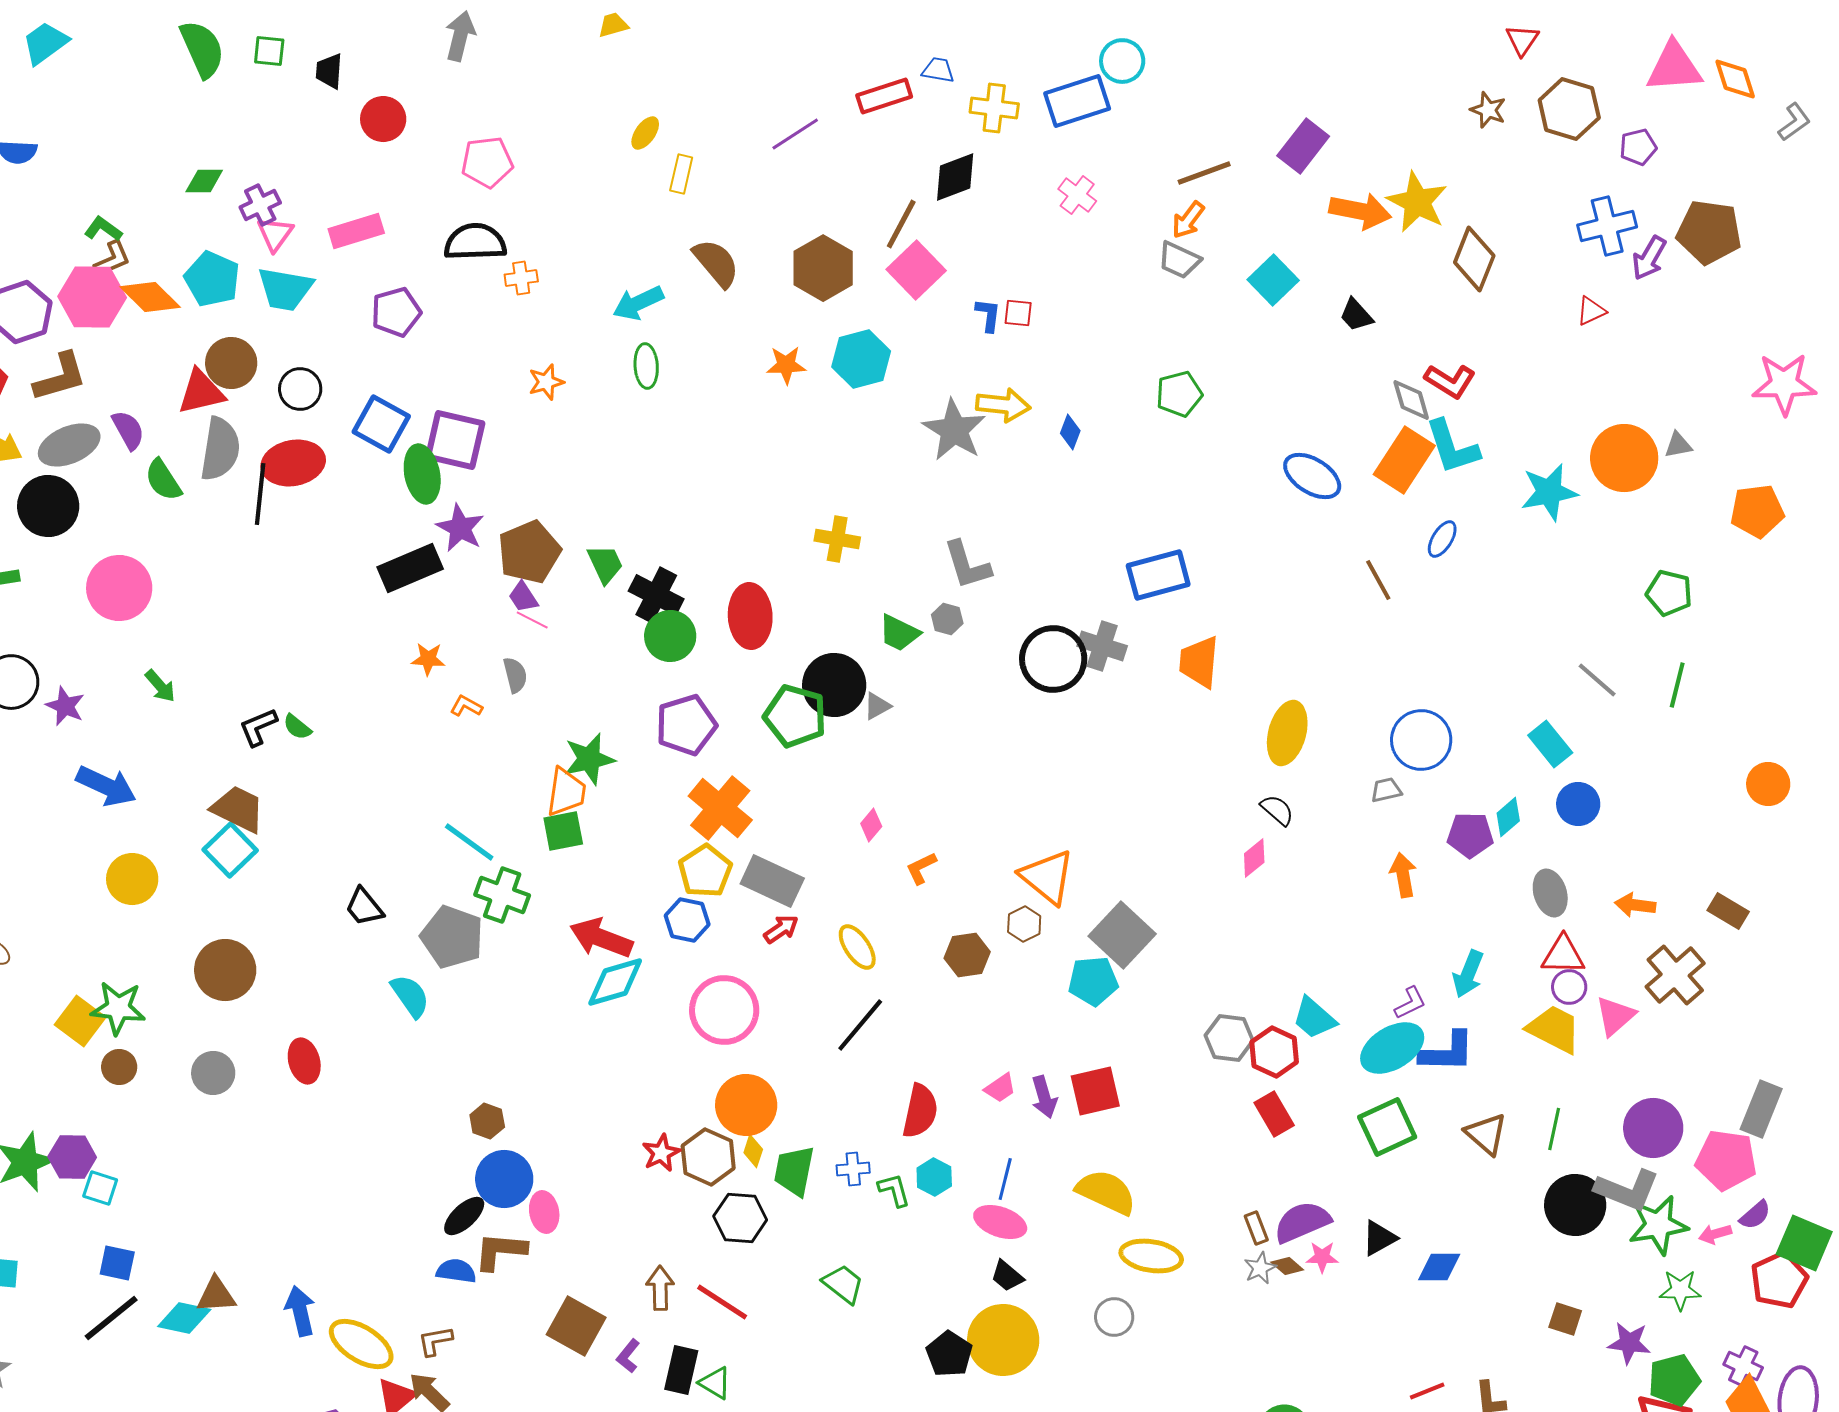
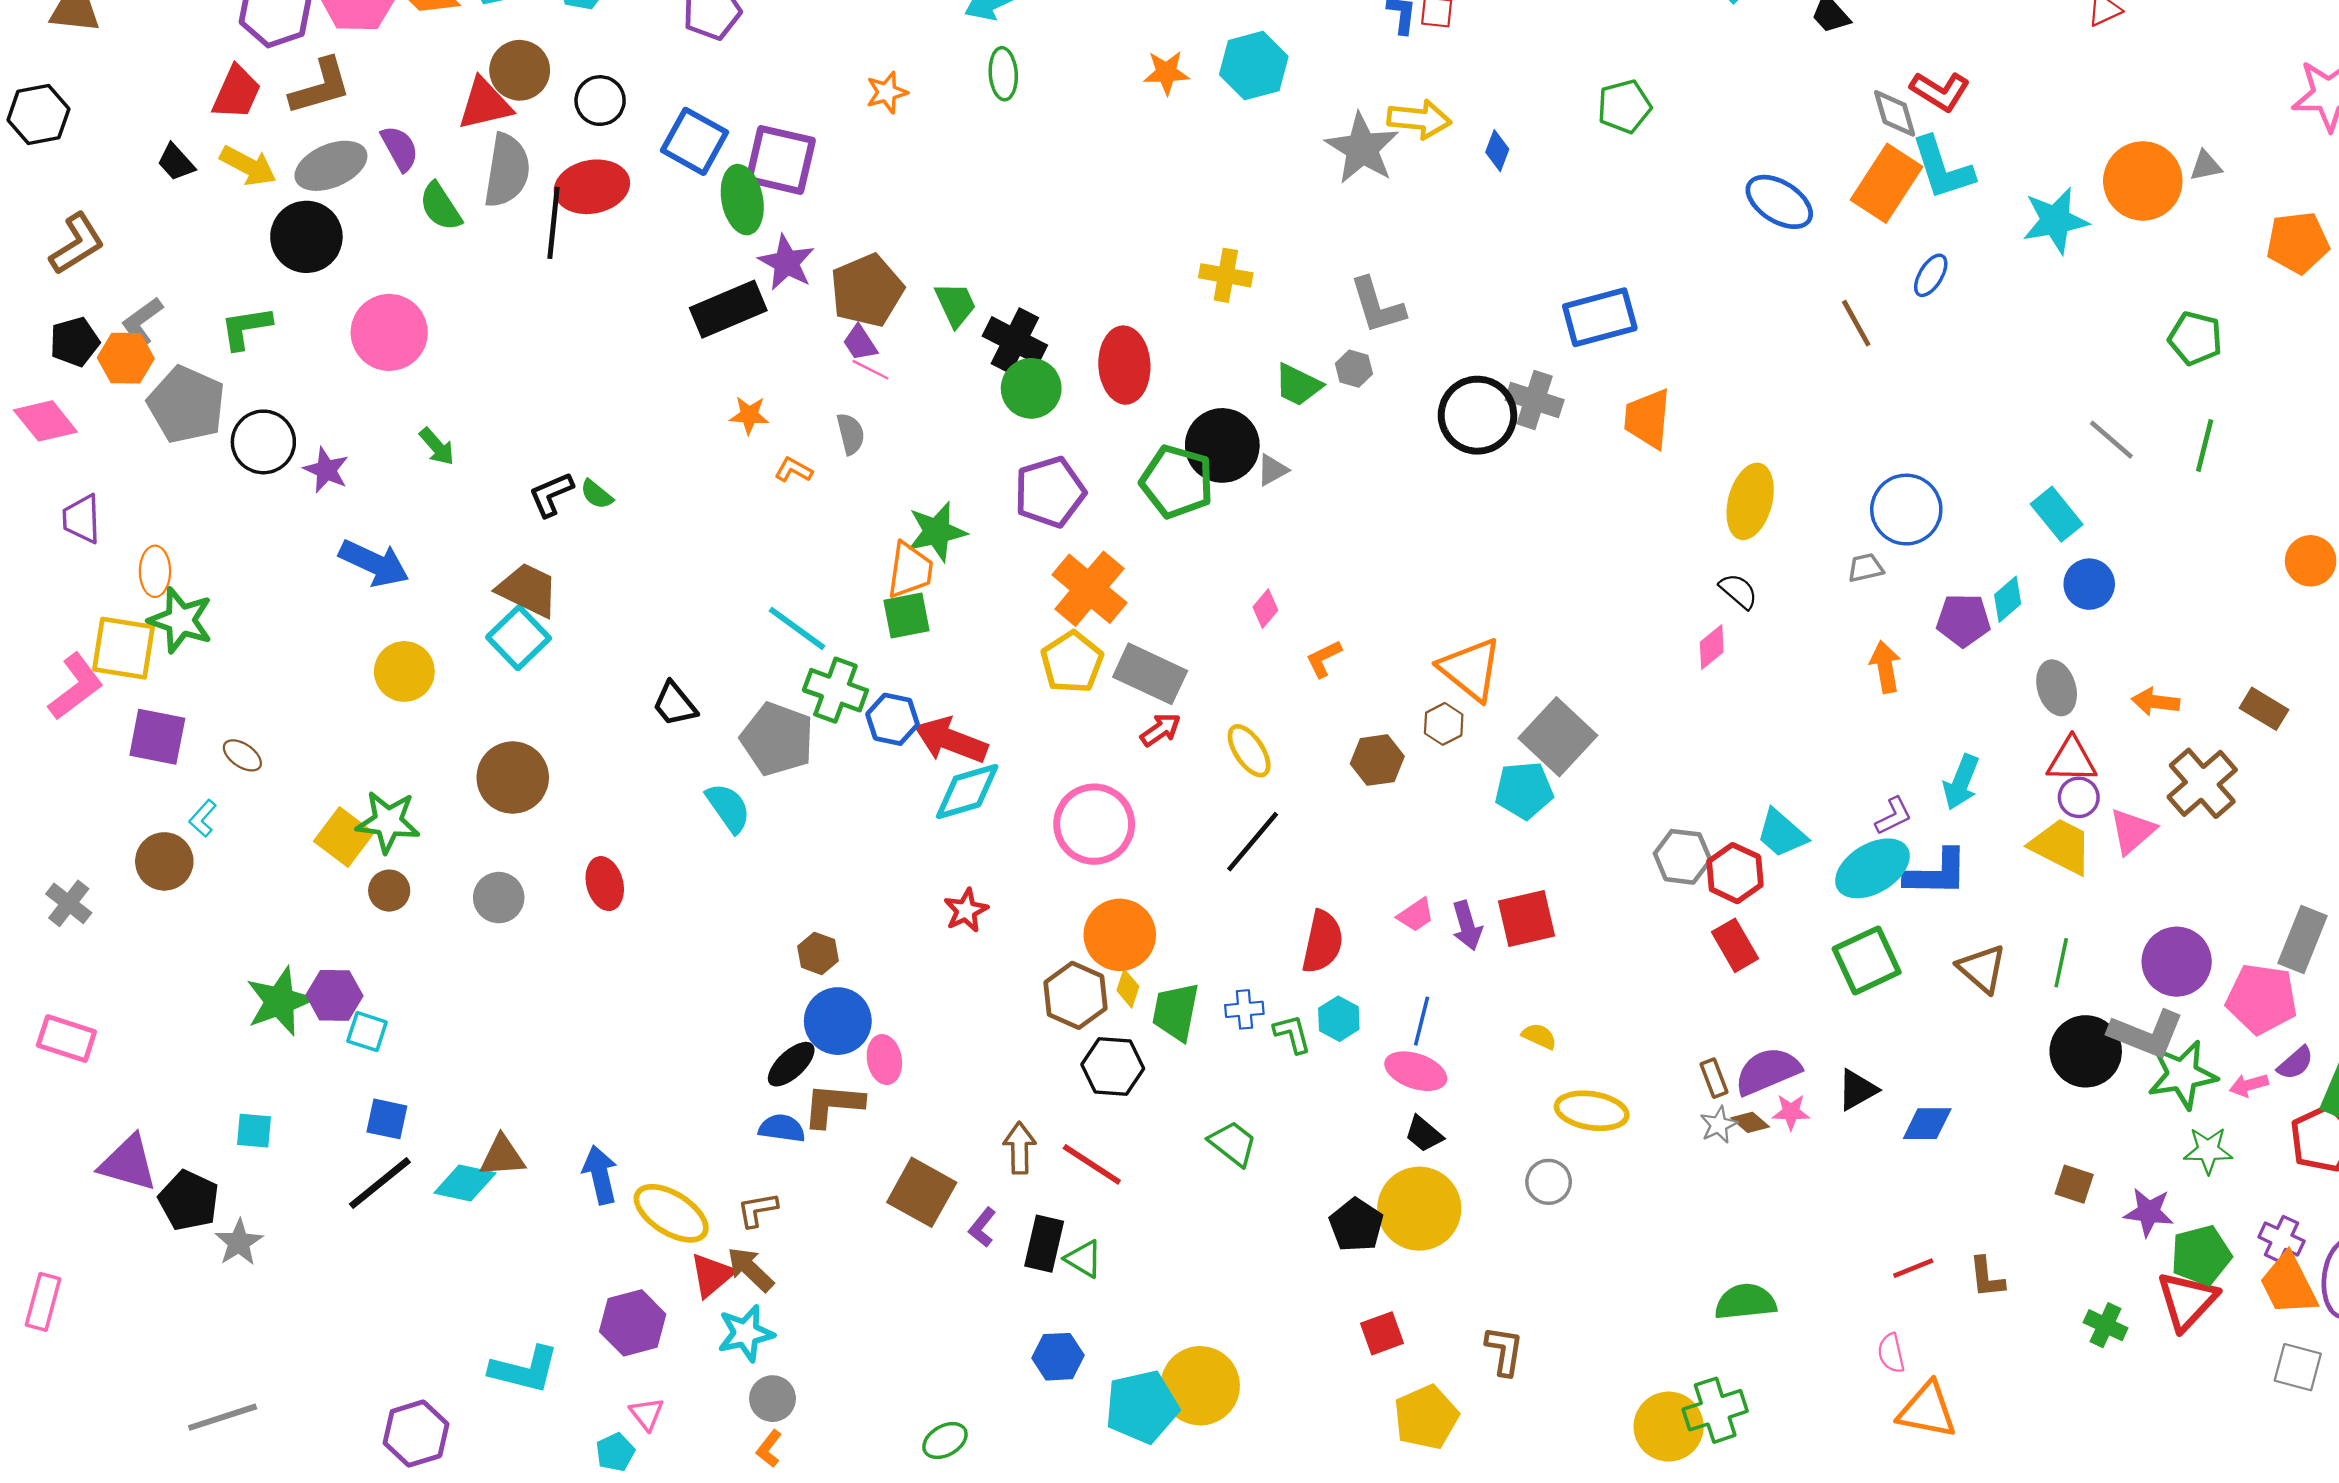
blue hexagon: (687, 920) -> (893, 719), moved
red star: (661, 1153) -> (966, 910), moved
yellow semicircle: (1106, 1192) -> (1539, 1036), size x0.5

